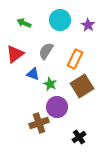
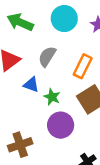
green arrow: (24, 23) -> (20, 22), size x1.5
brown cross: (39, 123) -> (20, 145), moved

